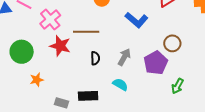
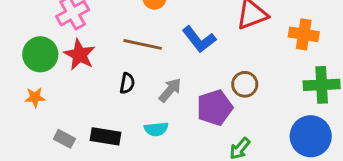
brown line: (86, 32) -> (143, 44), moved
green circle: (22, 52) -> (40, 54), moved
cyan semicircle: (120, 84) -> (156, 129), turned 133

